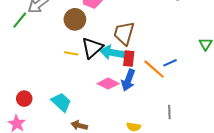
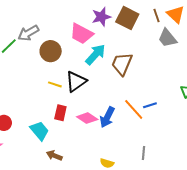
brown circle: (75, 19) -> (51, 51), moved
brown trapezoid: (124, 33) -> (122, 64), moved
cyan arrow: (112, 53) -> (95, 54), moved, turned 115
red rectangle: (129, 59) -> (60, 113), moved

